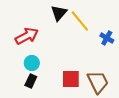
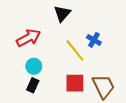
yellow line: (80, 21) -> (75, 50), moved
blue cross: (107, 38) -> (94, 40), moved

